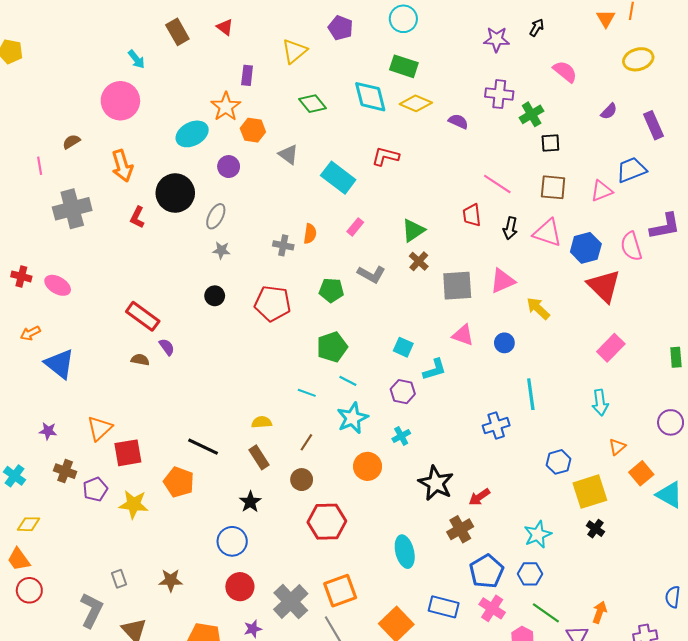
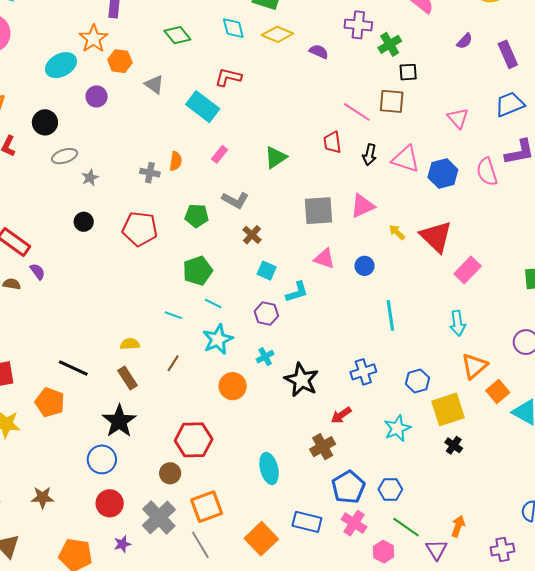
cyan diamond: (370, 97) -> (233, 28), size x0.7
red L-shape: (385, 156) -> (228, 77), moved
blue trapezoid: (631, 170) -> (510, 104), moved
brown square: (553, 187) -> (392, 101), moved
pink triangle: (602, 191) -> (458, 118), turned -50
black circle: (175, 193) -> (45, 122), size x0.7
gray ellipse: (216, 216) -> (65, 156), moved, turned 45
gray star: (221, 250) -> (90, 178), turned -30
brown cross: (419, 261) -> (252, 235), moved
red triangle: (604, 286) -> (436, 237), moved
yellow arrow: (538, 308) -> (397, 232), size x0.7
blue cross: (496, 426) -> (363, 372), moved
orange triangle: (617, 447) -> (474, 366), size x1.6
brown circle: (302, 480) -> (170, 473), moved
black star: (436, 483) -> (301, 380), moved
black star: (250, 502) -> (119, 421), size x1.6
cyan star: (538, 534) -> (397, 428), moved

